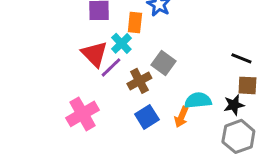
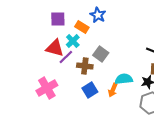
orange rectangle: (135, 22) -> (82, 27), turned -64
red triangle: (94, 54) -> (55, 48), turned -30
brown cross: (139, 81) -> (85, 66), turned 35

